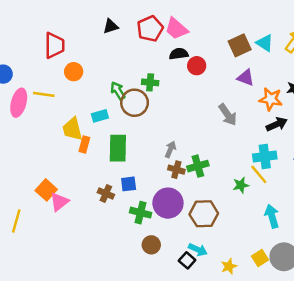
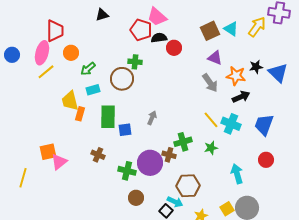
red pentagon: (150, 29) -> (141, 30), moved, turned -30
green arrow: (118, 91) -> (88, 69), moved, turned -98
yellow line: (44, 94) -> (46, 72), turned -48
pink ellipse: (19, 103) -> (42, 53), moved
gray arrow: (228, 115) -> (210, 83), moved
cyan cross: (265, 156) -> (231, 124), turned 30
green cross: (198, 166) -> (183, 142), moved
brown cross: (176, 170) -> (169, 155), moved
yellow line: (259, 174) -> (211, 120), moved
blue square: (129, 184) -> (125, 130), moved
orange square: (46, 190) -> (48, 152), turned 36
brown hexagon: (204, 214) -> (188, 186), moved

